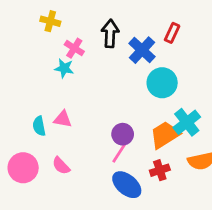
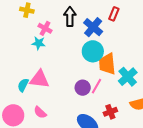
cyan circle: (162, 83) -> (93, 51), moved
pink triangle: (63, 119) -> (39, 79), size x1.5
cyan semicircle: (39, 126) -> (23, 85), turned 40
orange trapezoid: (165, 135) -> (107, 64), moved, turned -60
pink line: (119, 153) -> (97, 86), moved

